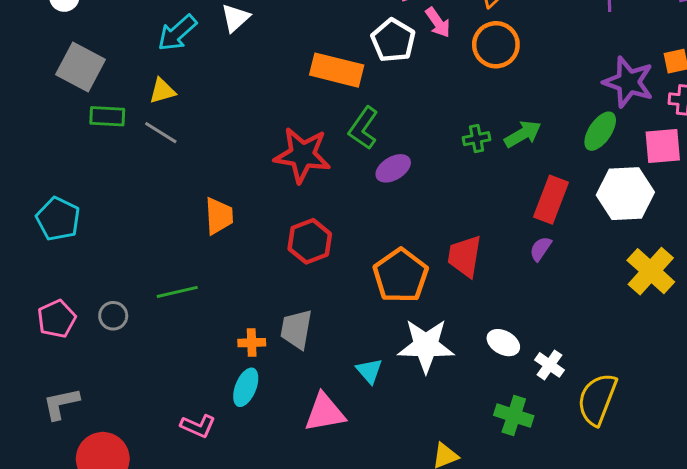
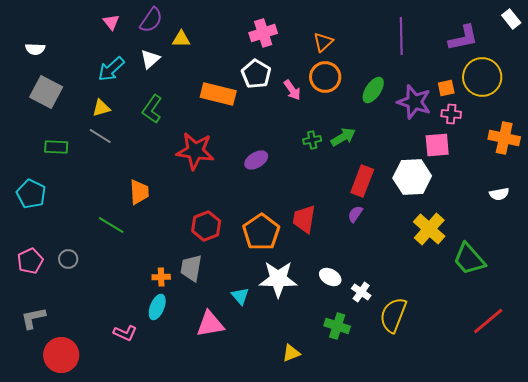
pink arrow: (438, 22) -> (292, 90), moved
green rectangle: (107, 116) -> (56, 147), moved
green L-shape: (363, 128) -> (152, 109), moved
green ellipse: (600, 131) -> (373, 90), moved
red hexagon: (310, 241) -> (206, 226), moved
green line: (177, 292) -> (111, 225), moved, turned 44

